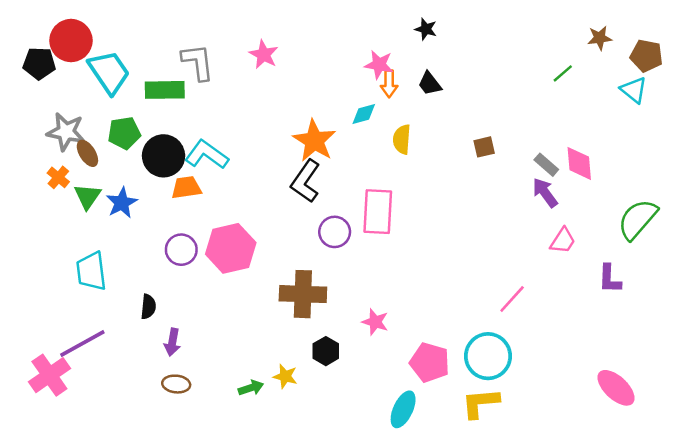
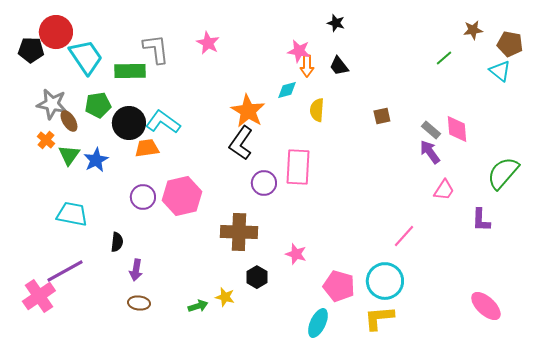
cyan trapezoid: (91, 271) -> (72, 214), turned 108

